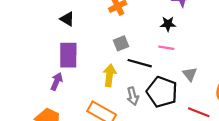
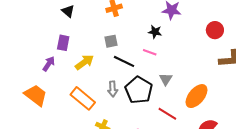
purple rectangle: (68, 55) -> (63, 43), size x0.7
yellow arrow: (110, 75) -> (84, 62), moved, turned 36

